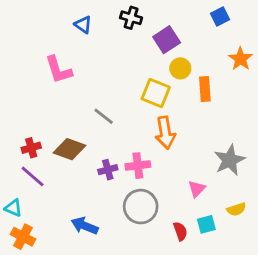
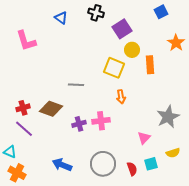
pink L-shape: (59, 70) -> (26, 41), moved
gray line: (104, 116) -> (76, 85), turned -35
orange arrow: (165, 133) -> (121, 97), size x0.6
gray circle: (141, 207) -> (103, 164), moved

